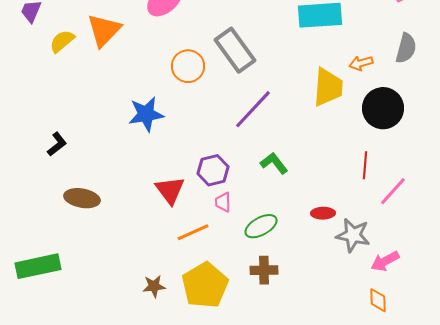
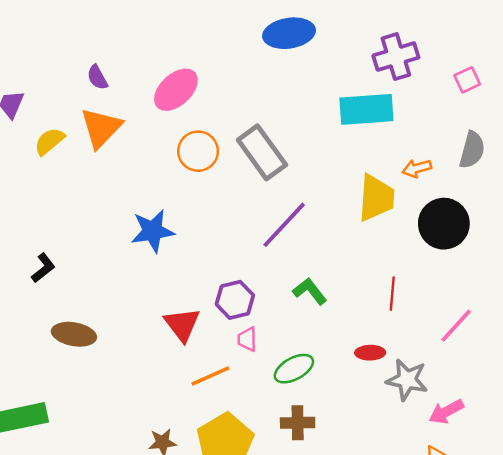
orange circle: (188, 66) -> (198, 151), moved
red line: (365, 165) -> (392, 294), moved

